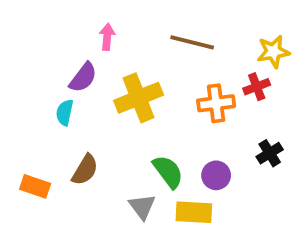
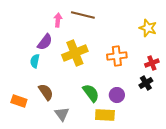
brown line: (192, 42) -> (83, 15), moved
yellow star: (273, 52) -> (148, 28), turned 30
red cross: (257, 87) -> (152, 63), moved
brown semicircle: (85, 170) -> (46, 92), turned -66
gray triangle: (142, 207) -> (62, 114), moved

